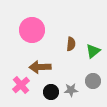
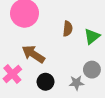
brown arrow: (40, 67) -> (33, 54), turned 35
gray star: (71, 90) -> (76, 83), moved

